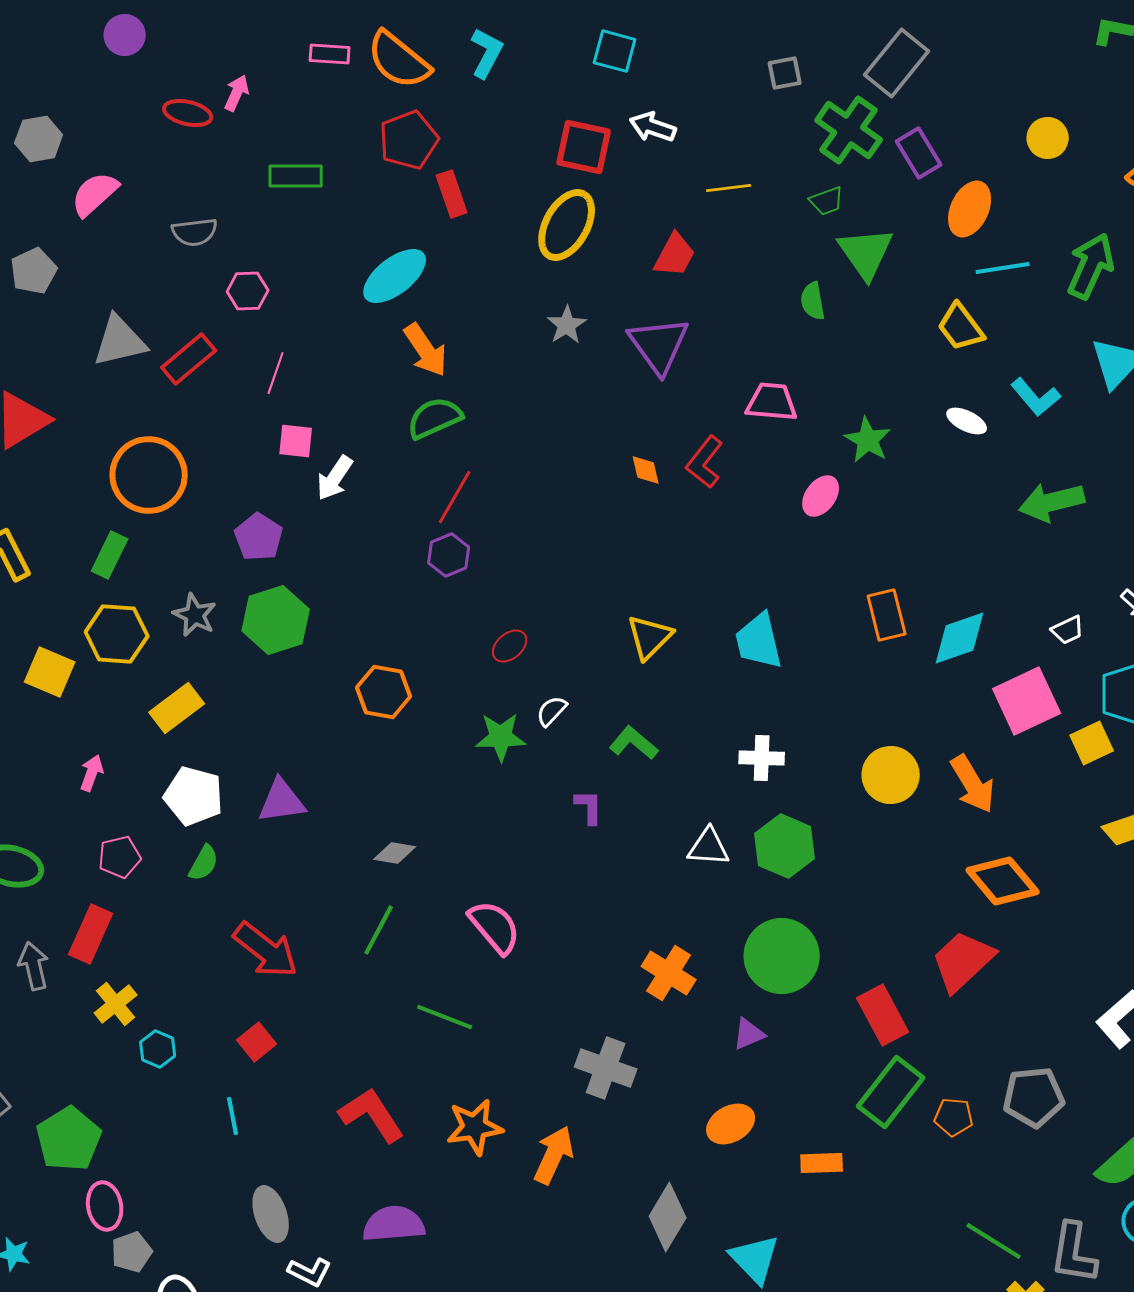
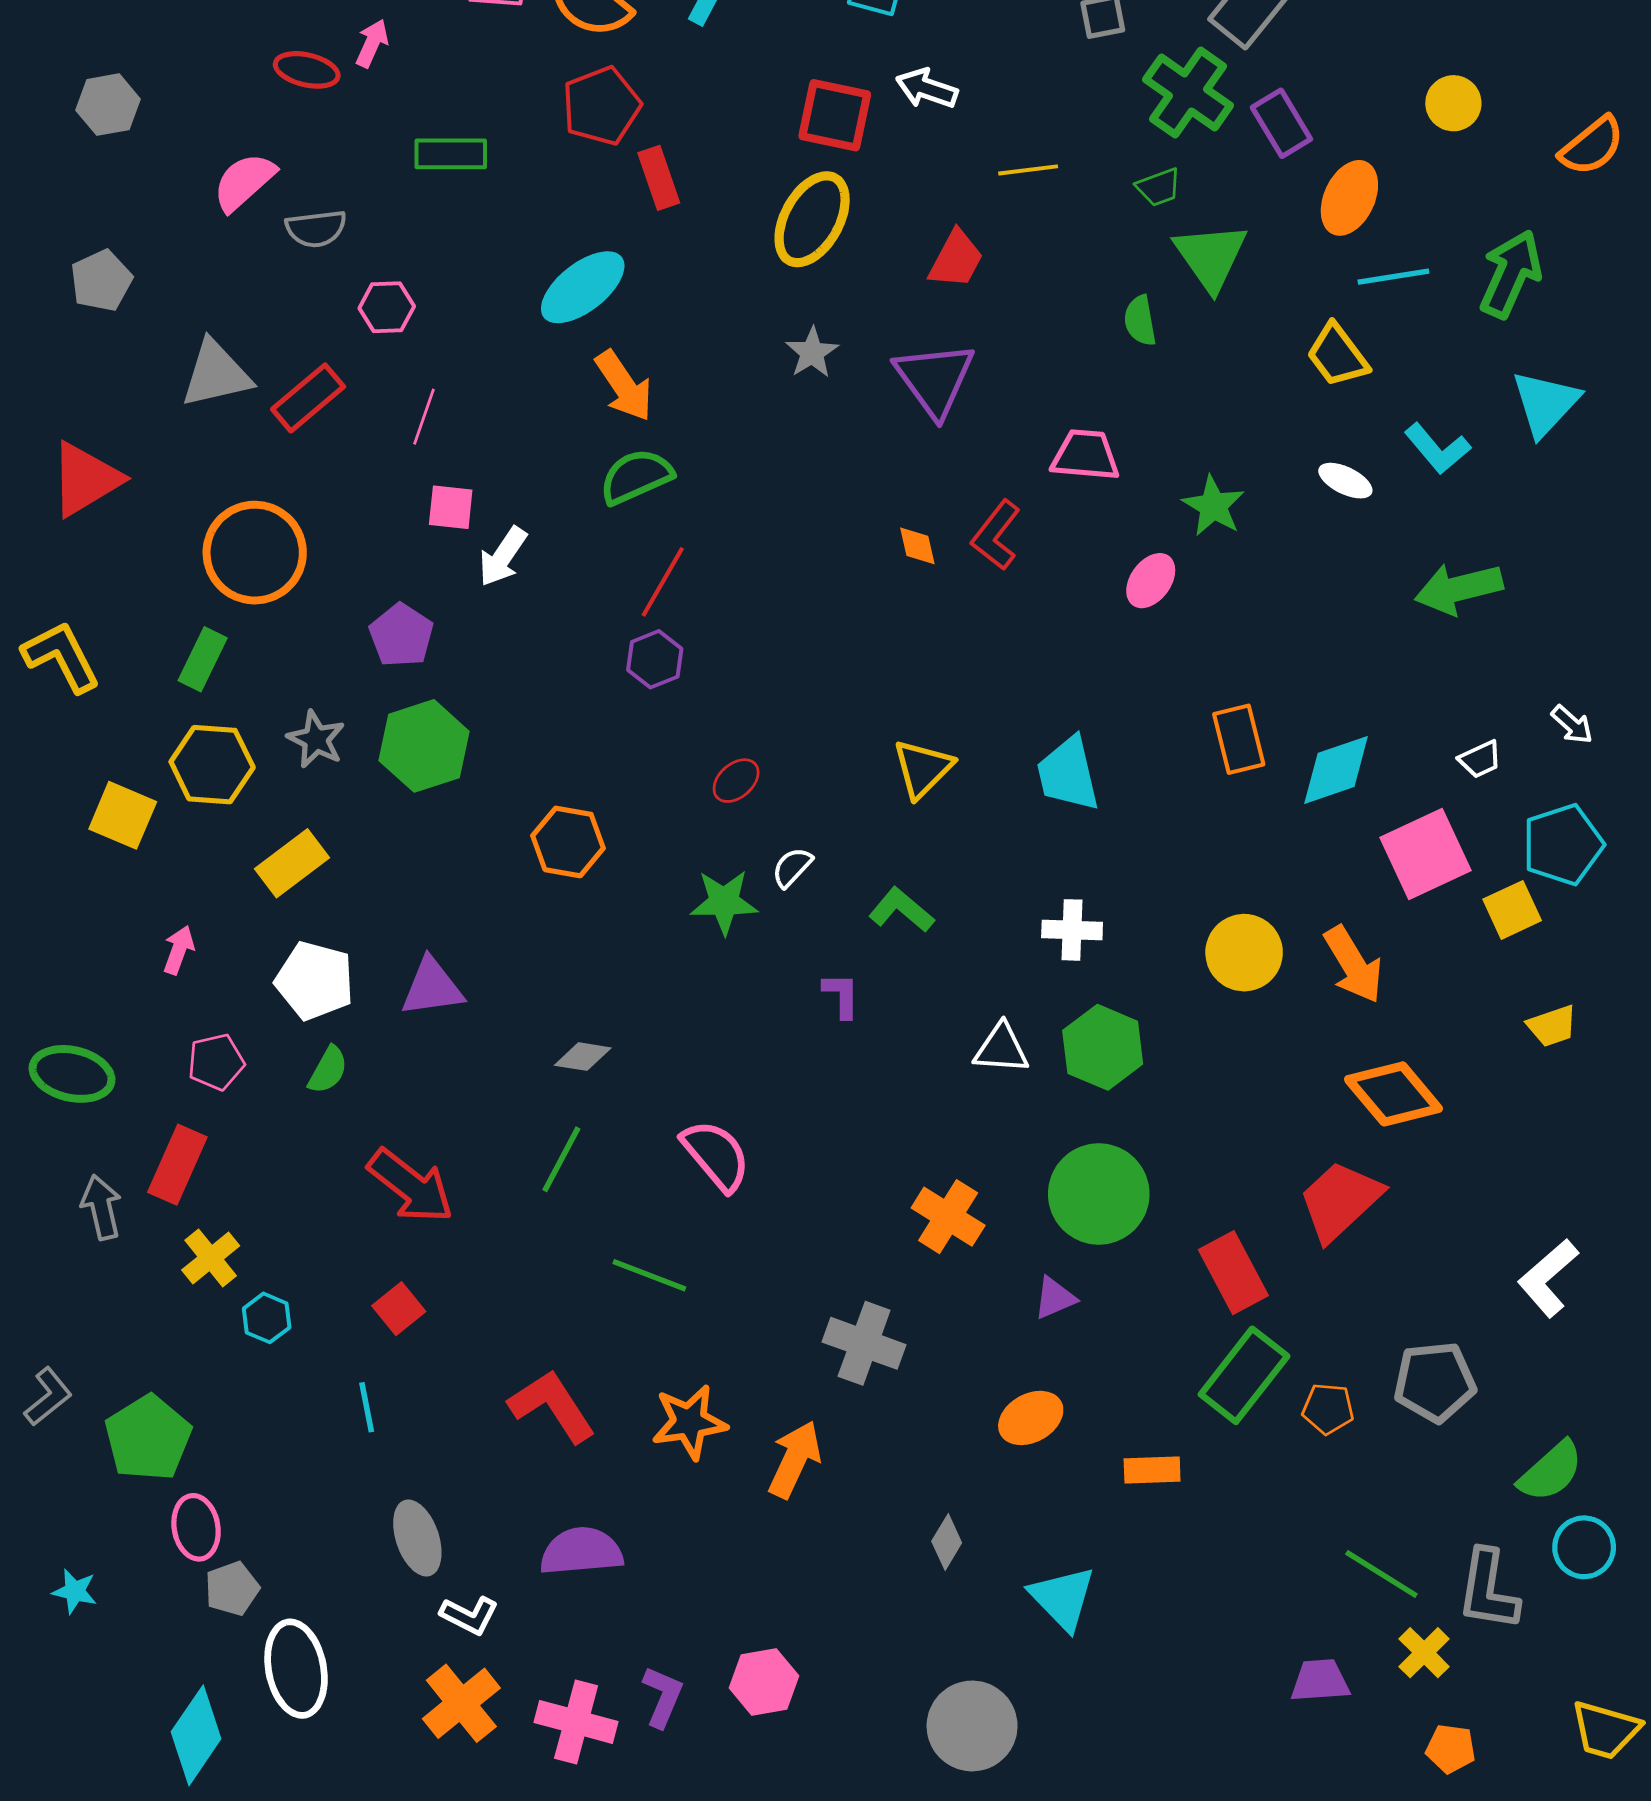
pink semicircle: (95, 194) -> (244, 182), moved
gray diamond: (668, 1217) -> (947, 1542), size x0.6

